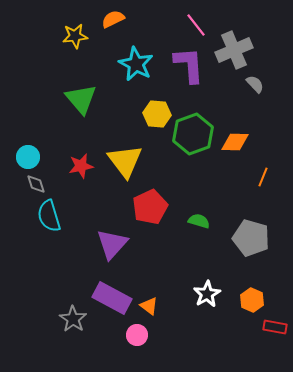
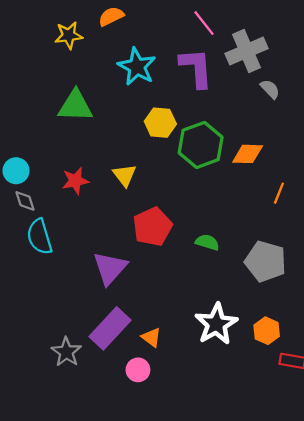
green triangle: (81, 99) -> (75, 106), turned -48
yellow triangle: (125, 161) -> (125, 175), size x0.6
white star: (207, 294) -> (216, 324), size x1.4
purple rectangle: (112, 298) -> (110, 328), turned -75

